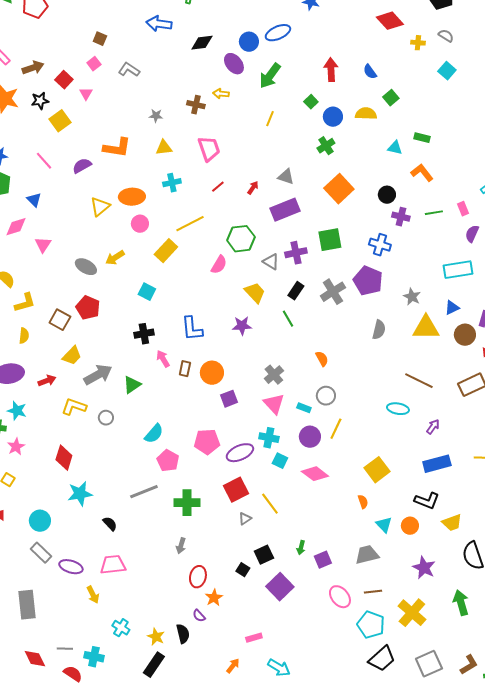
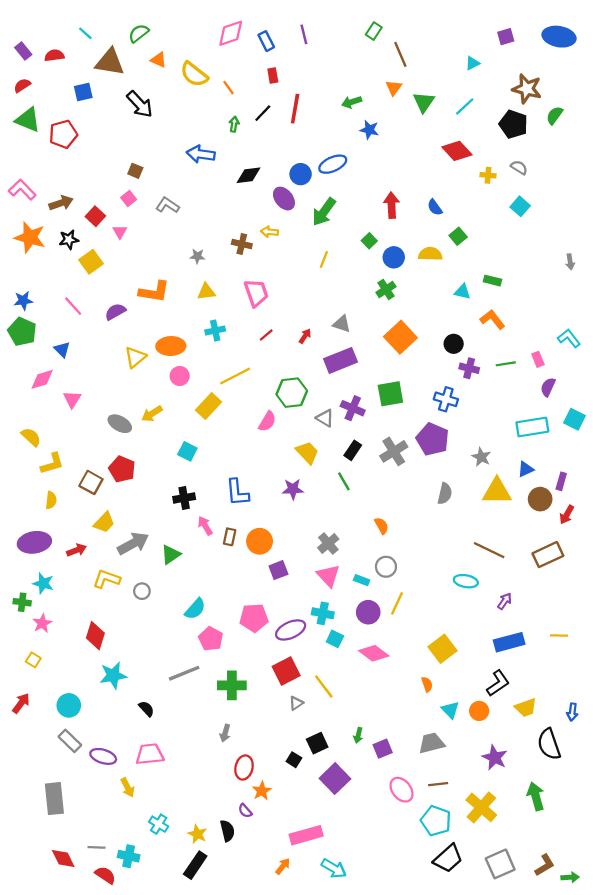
purple cross: (296, 253) -> (353, 408), turned 35
black L-shape: (427, 501) -> (498, 683), turned -55
pink rectangle: (254, 638) -> (306, 835), size x1.8

